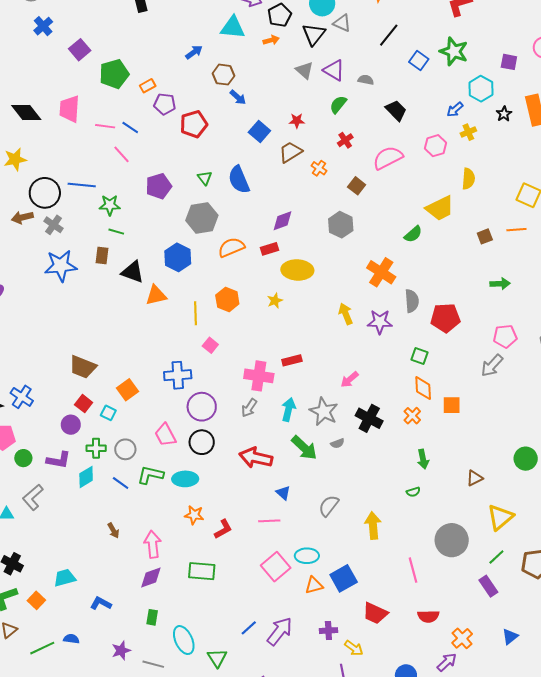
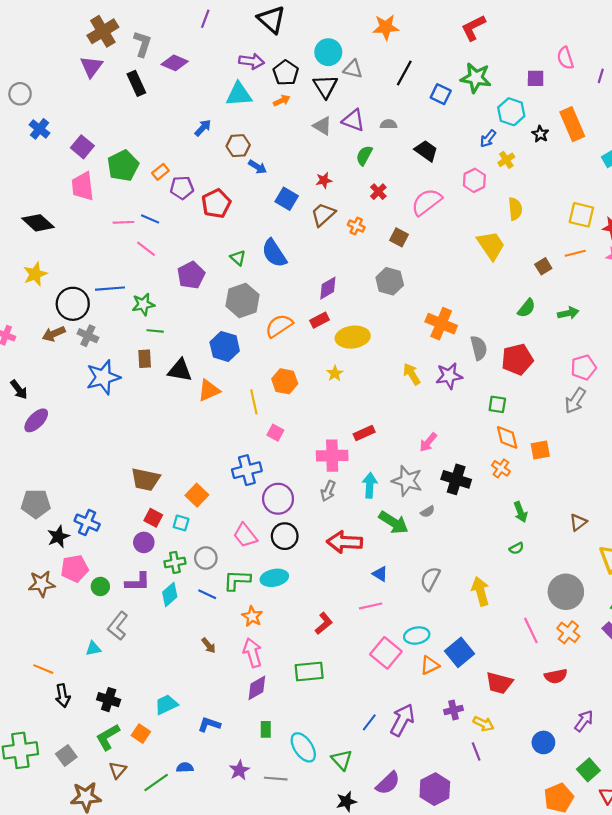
pink trapezoid: (69, 109) -> (83, 186), moved
yellow trapezoid: (440, 208) -> (491, 245), turned -88
green semicircle: (413, 234) -> (527, 308), moved
orange star: (194, 515) -> (252, 616), moved, turned 30
orange cross: (462, 638) -> (568, 632), moved

